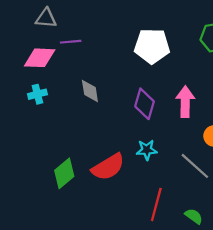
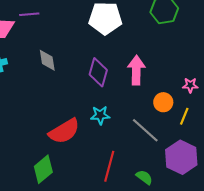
green diamond: (64, 173) -> (43, 169), moved

